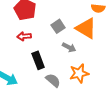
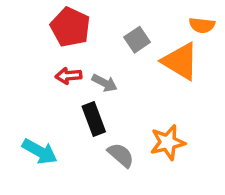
gray square: (58, 26) -> (137, 40), moved
gray arrow: (69, 47) -> (105, 83), moved

